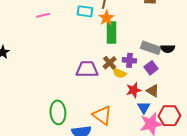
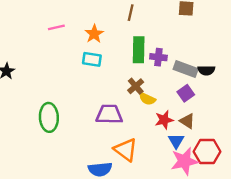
cyan rectangle: (85, 11) -> (92, 59), moved
orange star: (106, 18) -> (94, 34), moved
purple cross: (129, 60) -> (158, 57), moved
purple trapezoid: (87, 69) -> (109, 114), moved
green ellipse: (58, 112) -> (49, 117), moved

